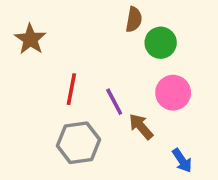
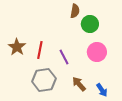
brown star: (30, 39) -> (17, 47), moved
brown arrow: (141, 127) -> (79, 84), moved

